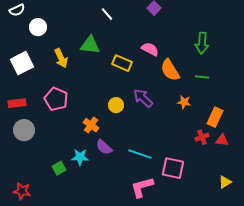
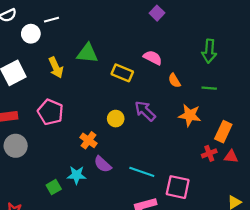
white line: (107, 14) -> (52, 20), moved, turned -64
orange semicircle: (170, 70) -> (174, 80), size x0.6
orange star: (184, 102) -> (190, 115), size x1.5

